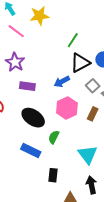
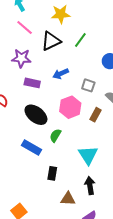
yellow star: (39, 16) -> (61, 14), moved
purple star: (15, 62) -> (21, 58), turned -30
black triangle: (80, 63) -> (51, 41), moved
blue arrow: (62, 82) -> (61, 74), moved
gray square: (93, 86) -> (88, 85), moved, turned -32

